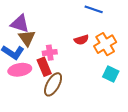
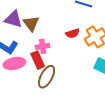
brown triangle: (27, 38) -> (31, 24), moved

